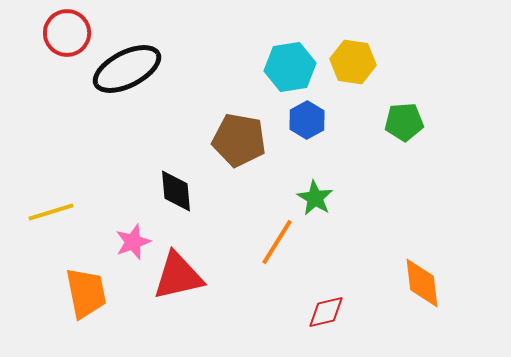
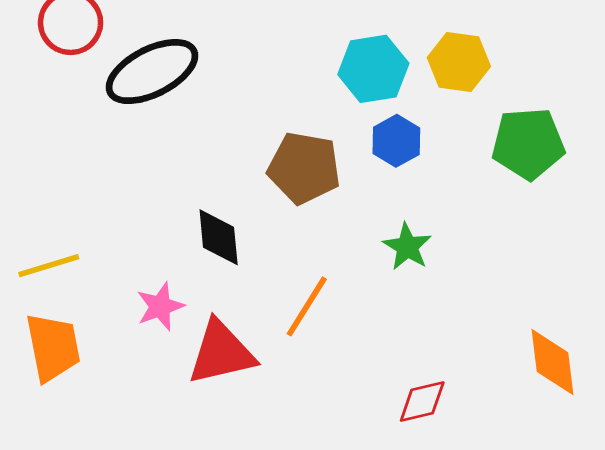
green pentagon: (404, 122) -> (528, 143), size x1.4
orange line: (277, 242) -> (307, 306), moved
orange trapezoid: (86, 293) -> (53, 347), moved

